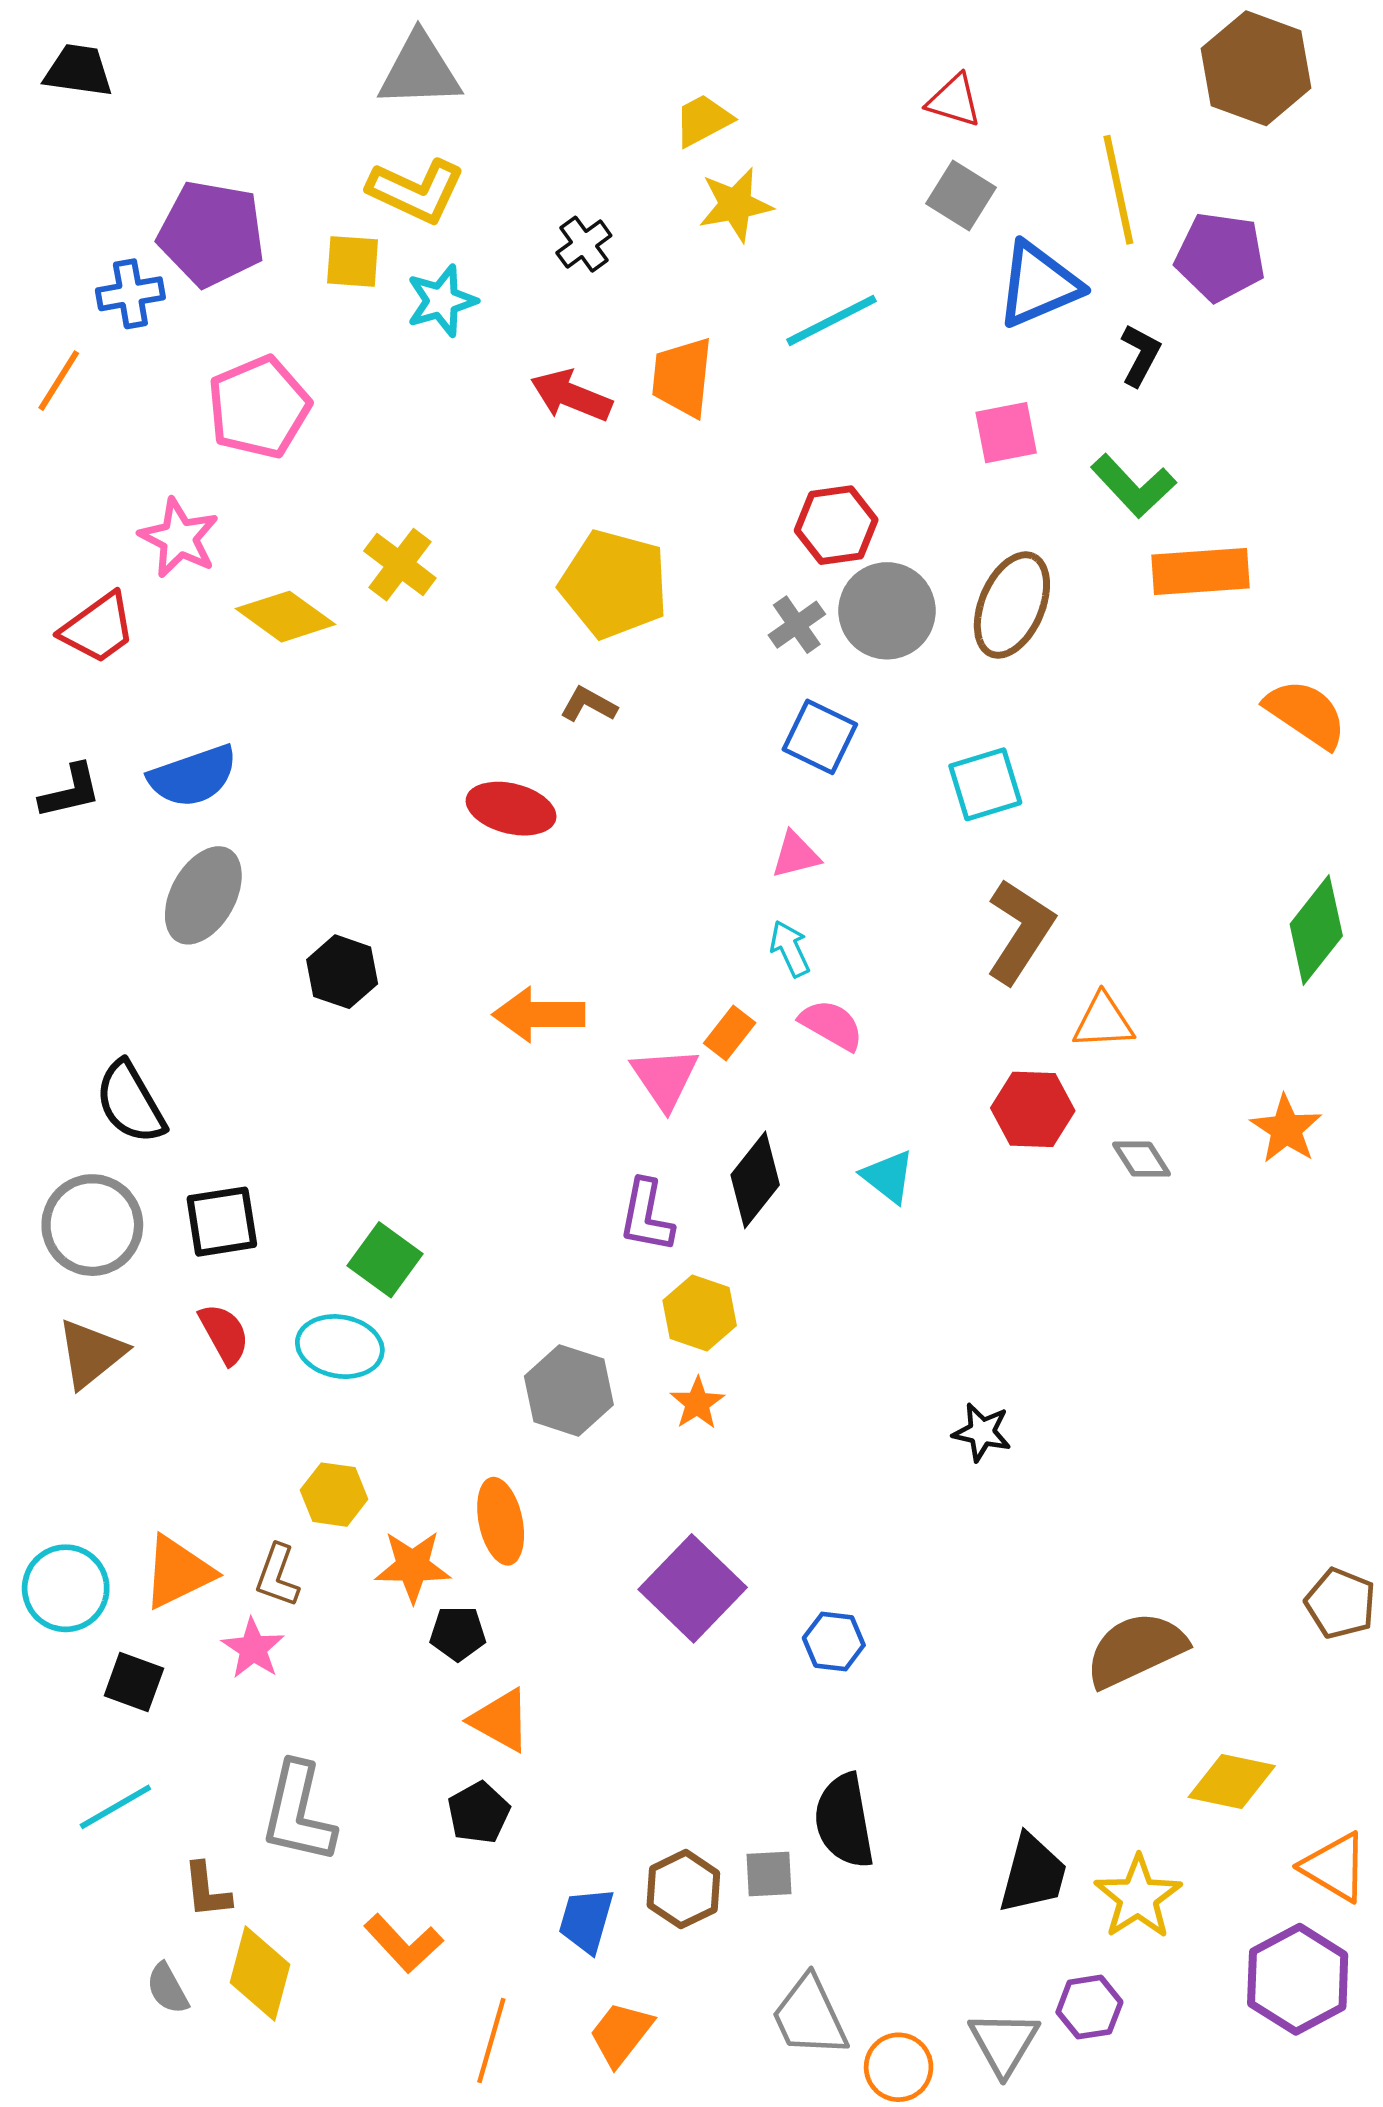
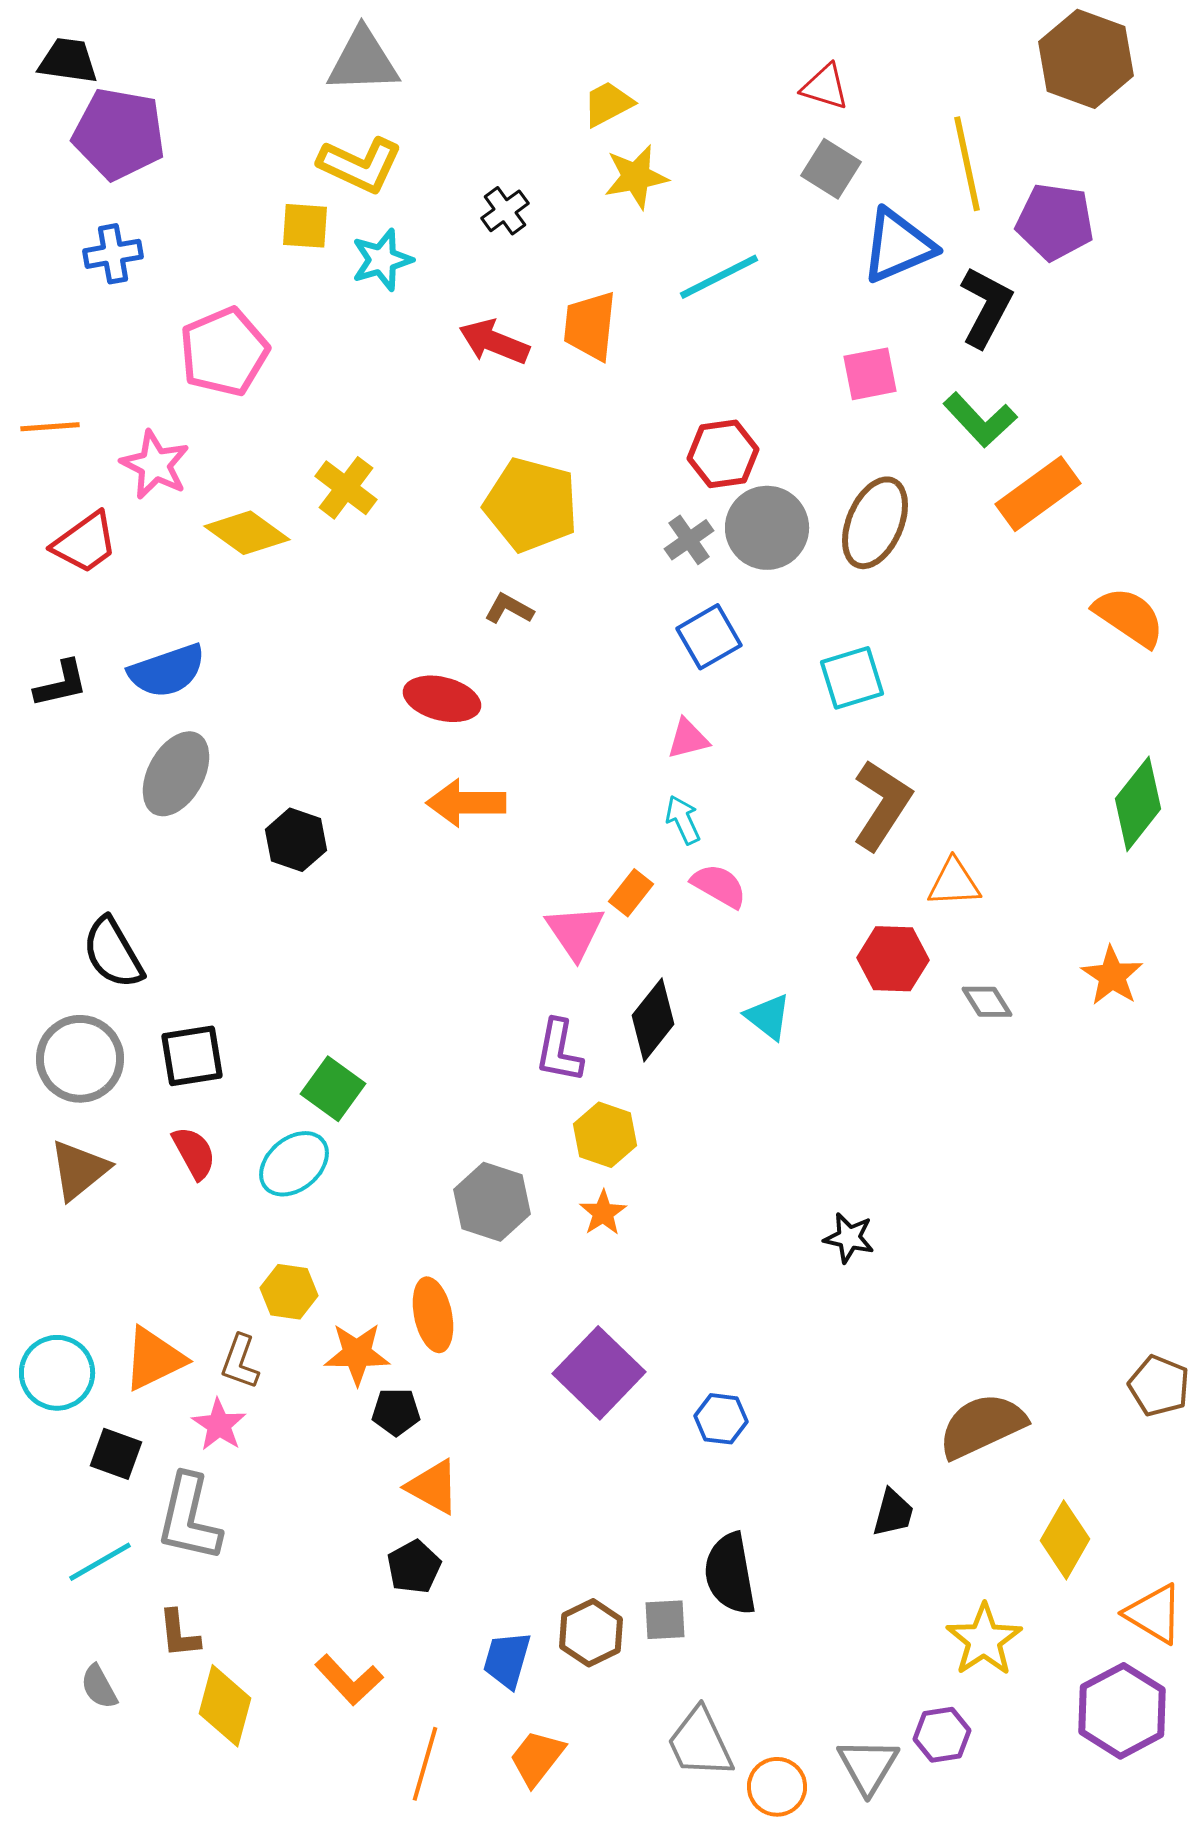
purple pentagon: (211, 234) -> (119, 134), moved
black L-shape: (1140, 355) -> (986, 307), size x1.5
orange line: (59, 381) -> (50, 427), moved, turned 54
orange rectangle: (1200, 571) -> (1038, 494), turned -32
blue square: (820, 737) -> (709, 637), turned 34
orange arrow: (539, 1015) -> (466, 803), moved
cyan ellipse: (340, 1347) -> (294, 1164), turned -50
yellow diamond: (1232, 1781) -> (1065, 1540), turned -72
gray L-shape: (298, 1813) -> (189, 1518), moved
black trapezoid: (1033, 1874) -> (893, 1513), moved, size x0.7
gray semicircle: (167, 1989) -> (99, 1687), moved

